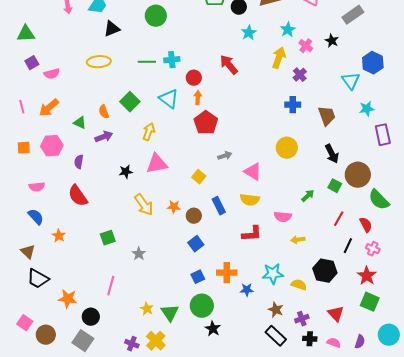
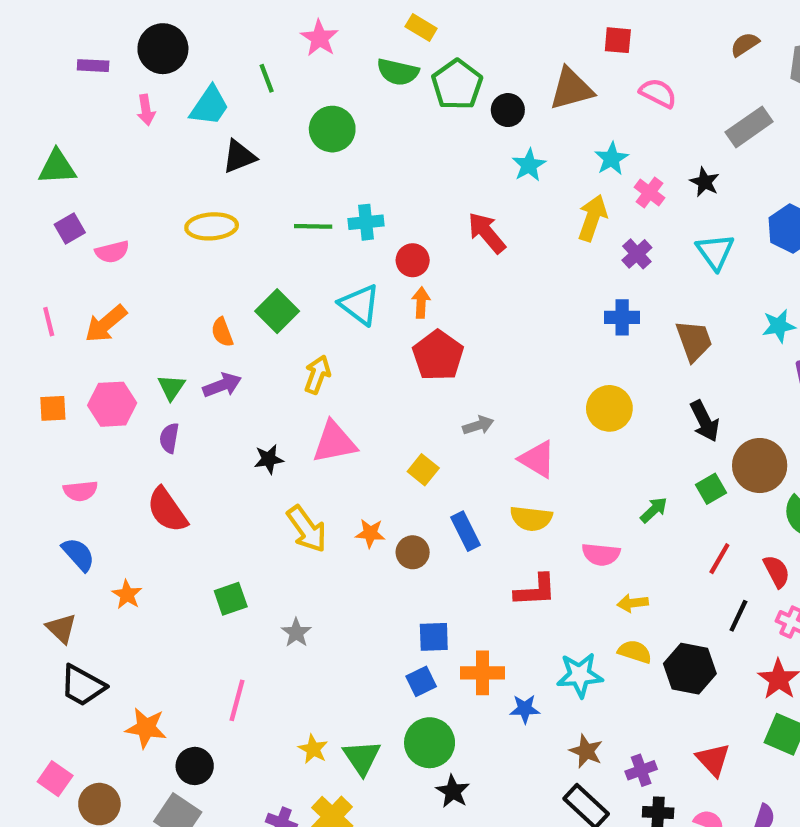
cyan triangle: (351, 81) -> (715, 252), moved
green triangle: (80, 123) -> (171, 387), moved, turned 40
green square: (335, 186) -> (711, 489), turned 32
blue square: (196, 244) -> (434, 637), moved, turned 35
yellow semicircle: (299, 285) -> (635, 652), moved

